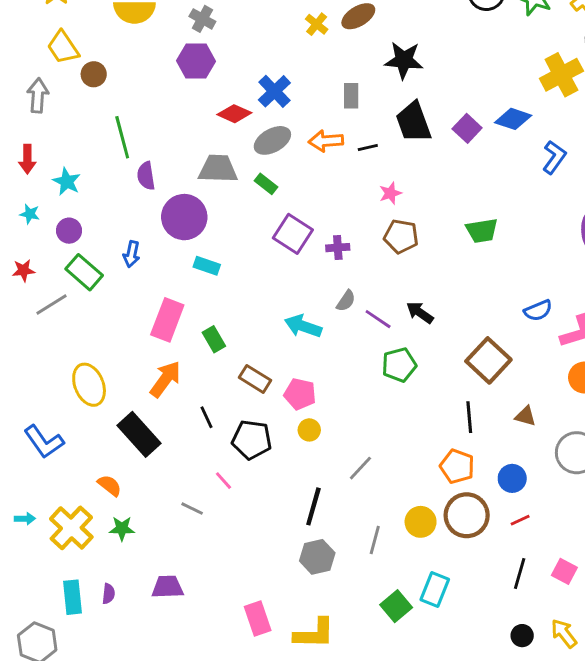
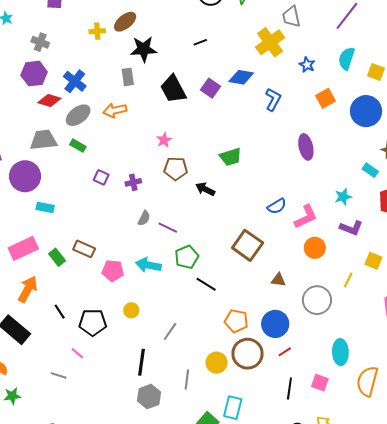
gray cross: (202, 19) -> (40, 42), moved
yellow cross: (317, 24) -> (97, 31), turned -35
black star: (404, 60) -> (144, 49), moved
purple hexagon: (196, 61) -> (34, 74), moved
black line: (368, 147) -> (200, 42), moved
purple square: (293, 234) -> (101, 177), size x0.6
black arrow: (420, 313) -> (205, 189), moved
pink rectangle: (167, 320) -> (23, 248), turned 52
cyan arrow: (303, 326) -> (148, 265), moved
brown rectangle: (255, 379) -> (84, 249), moved
pink pentagon: (300, 394) -> (113, 271), moved
black line: (469, 417) -> (206, 284), moved, turned -45
blue circle: (512, 478) -> (275, 324), size x1.4

